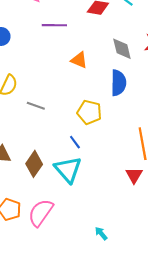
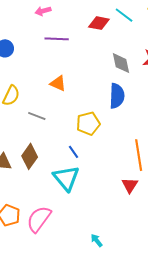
orange triangle: (79, 60) -> (58, 83), moved
yellow pentagon: (89, 112) -> (88, 123), turned -30
brown diamond: (34, 164) -> (30, 156), moved

